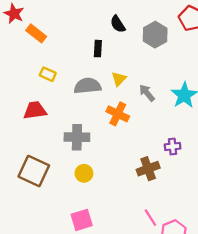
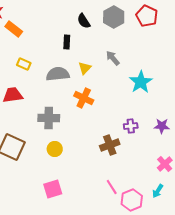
gray hexagon: (155, 35) -> (114, 17), moved
gray arrow: (147, 93) -> (113, 58), moved

